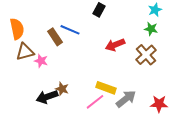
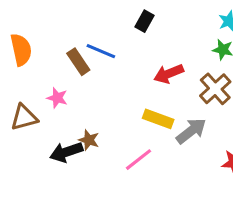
brown triangle: (25, 52) -> (24, 117), moved
yellow rectangle: (106, 88) -> (158, 119), moved
gray arrow: (126, 99) -> (191, 131), moved

